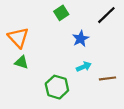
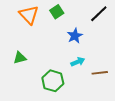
orange triangle: (18, 38) -> (29, 15), moved
green triangle: (21, 62) -> (20, 58), turned -32

